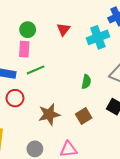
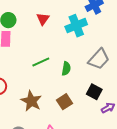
green line: (36, 70) -> (41, 62), moved
brown star: (49, 114) -> (31, 101), turned -30

